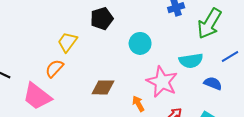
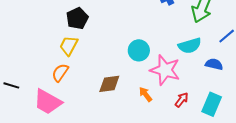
black pentagon: (102, 19) -> (77, 18), moved
cyan circle: (140, 43) -> (139, 50), moved

